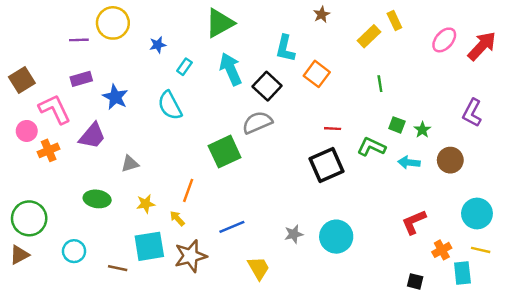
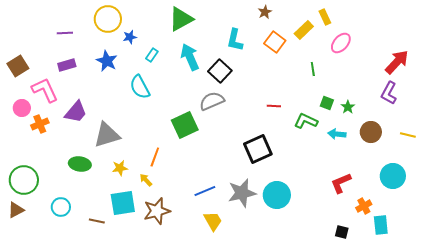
yellow circle: (113, 23) -> (108, 19), moved
pink ellipse: (444, 40) -> (341, 43), moved
red arrow: (482, 46) -> (397, 62), moved
orange square: (317, 74) -> (275, 42), moved
blue star: (115, 97) -> (107, 61), moved
gray triangle: (130, 164) -> (107, 135), size x1.8
black square: (326, 165) -> (258, 149), moved
blue line: (232, 227) -> (205, 191), moved
gray star: (294, 234) -> (242, 193), size x1.8
yellow line: (481, 250) -> (408, 135), moved

